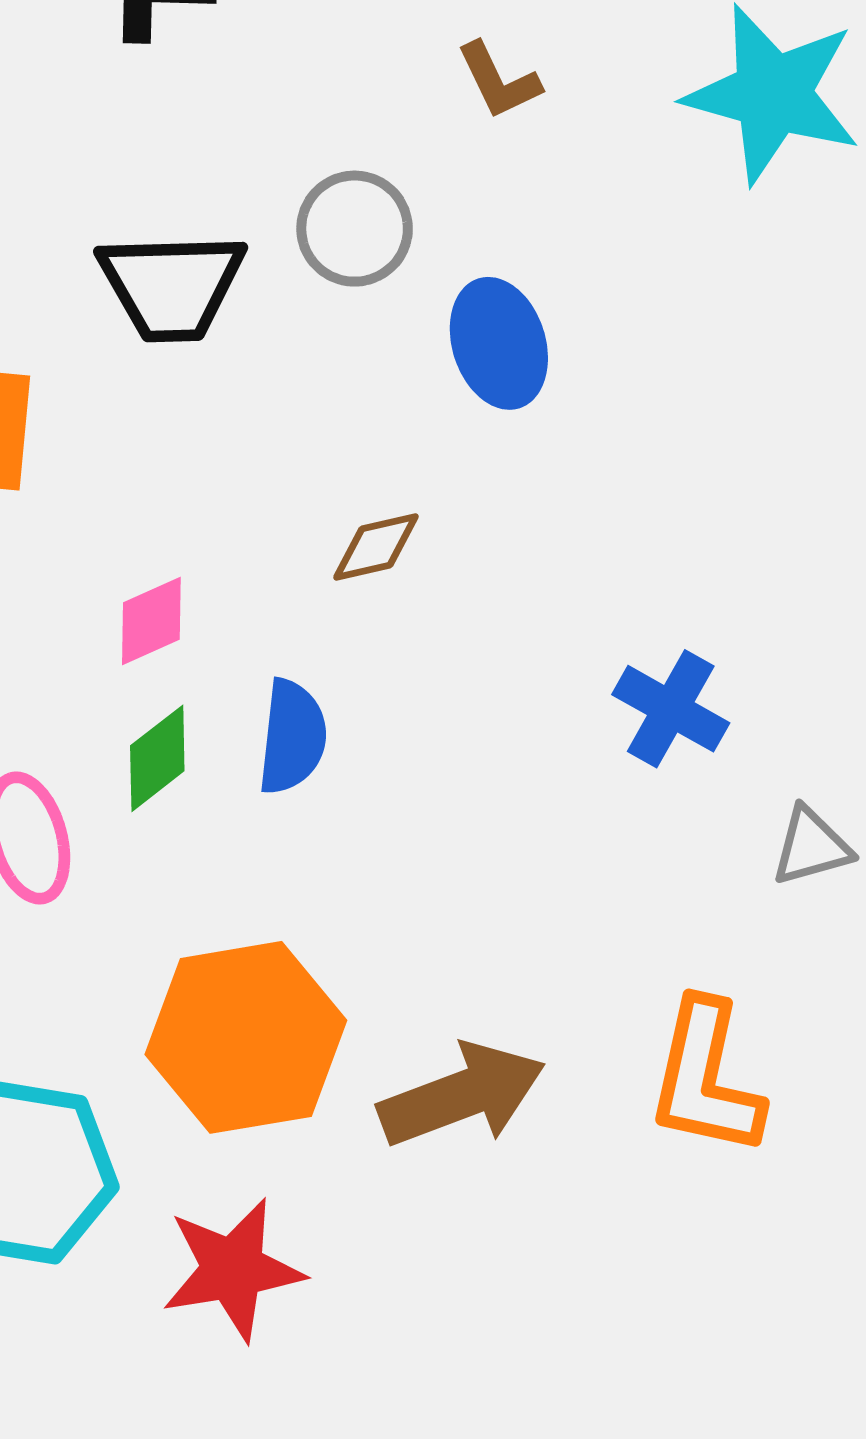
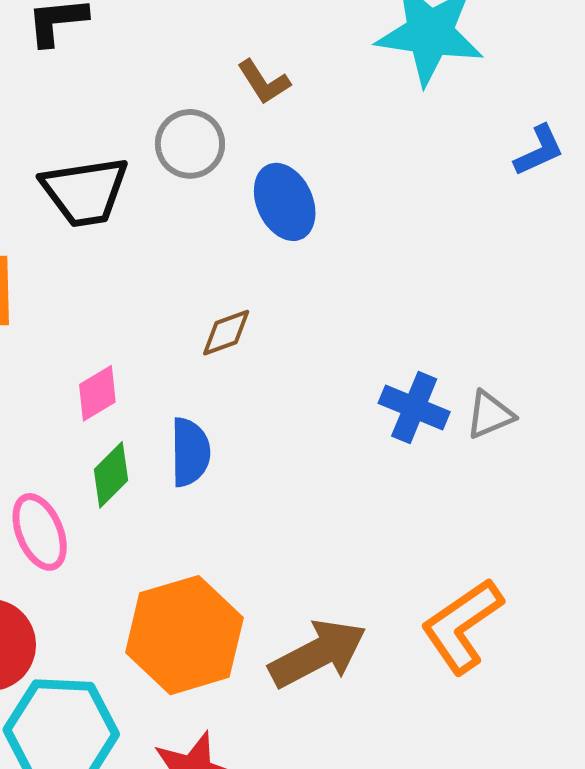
brown L-shape: (499, 81) -> (264, 82), moved
gray triangle: (811, 846) -> (490, 415), moved
orange L-shape: (706, 1078) -> (462, 626), turned 50

